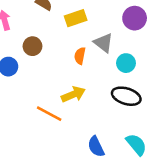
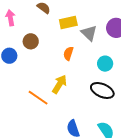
gray triangle: (103, 43) -> (89, 33), moved
yellow arrow: (73, 94) -> (59, 84), turned -42

